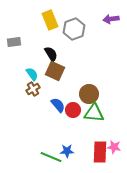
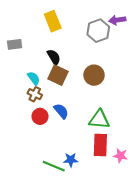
gray hexagon: (74, 29) -> (98, 31), moved
brown cross: (33, 89) -> (35, 94), turned -32
brown circle: (89, 94) -> (94, 75), moved
red circle: (73, 110) -> (40, 116), moved
red rectangle: (100, 152) -> (100, 145), moved

